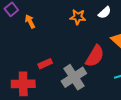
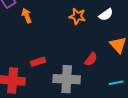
red semicircle: (95, 56) -> (91, 59), size x0.6
gray cross: (74, 77) -> (67, 79), turned 30

